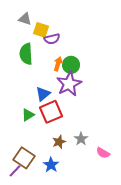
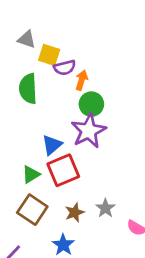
orange arrow: (58, 64) -> (82, 80), moved
brown square: (24, 158) -> (32, 210), moved

